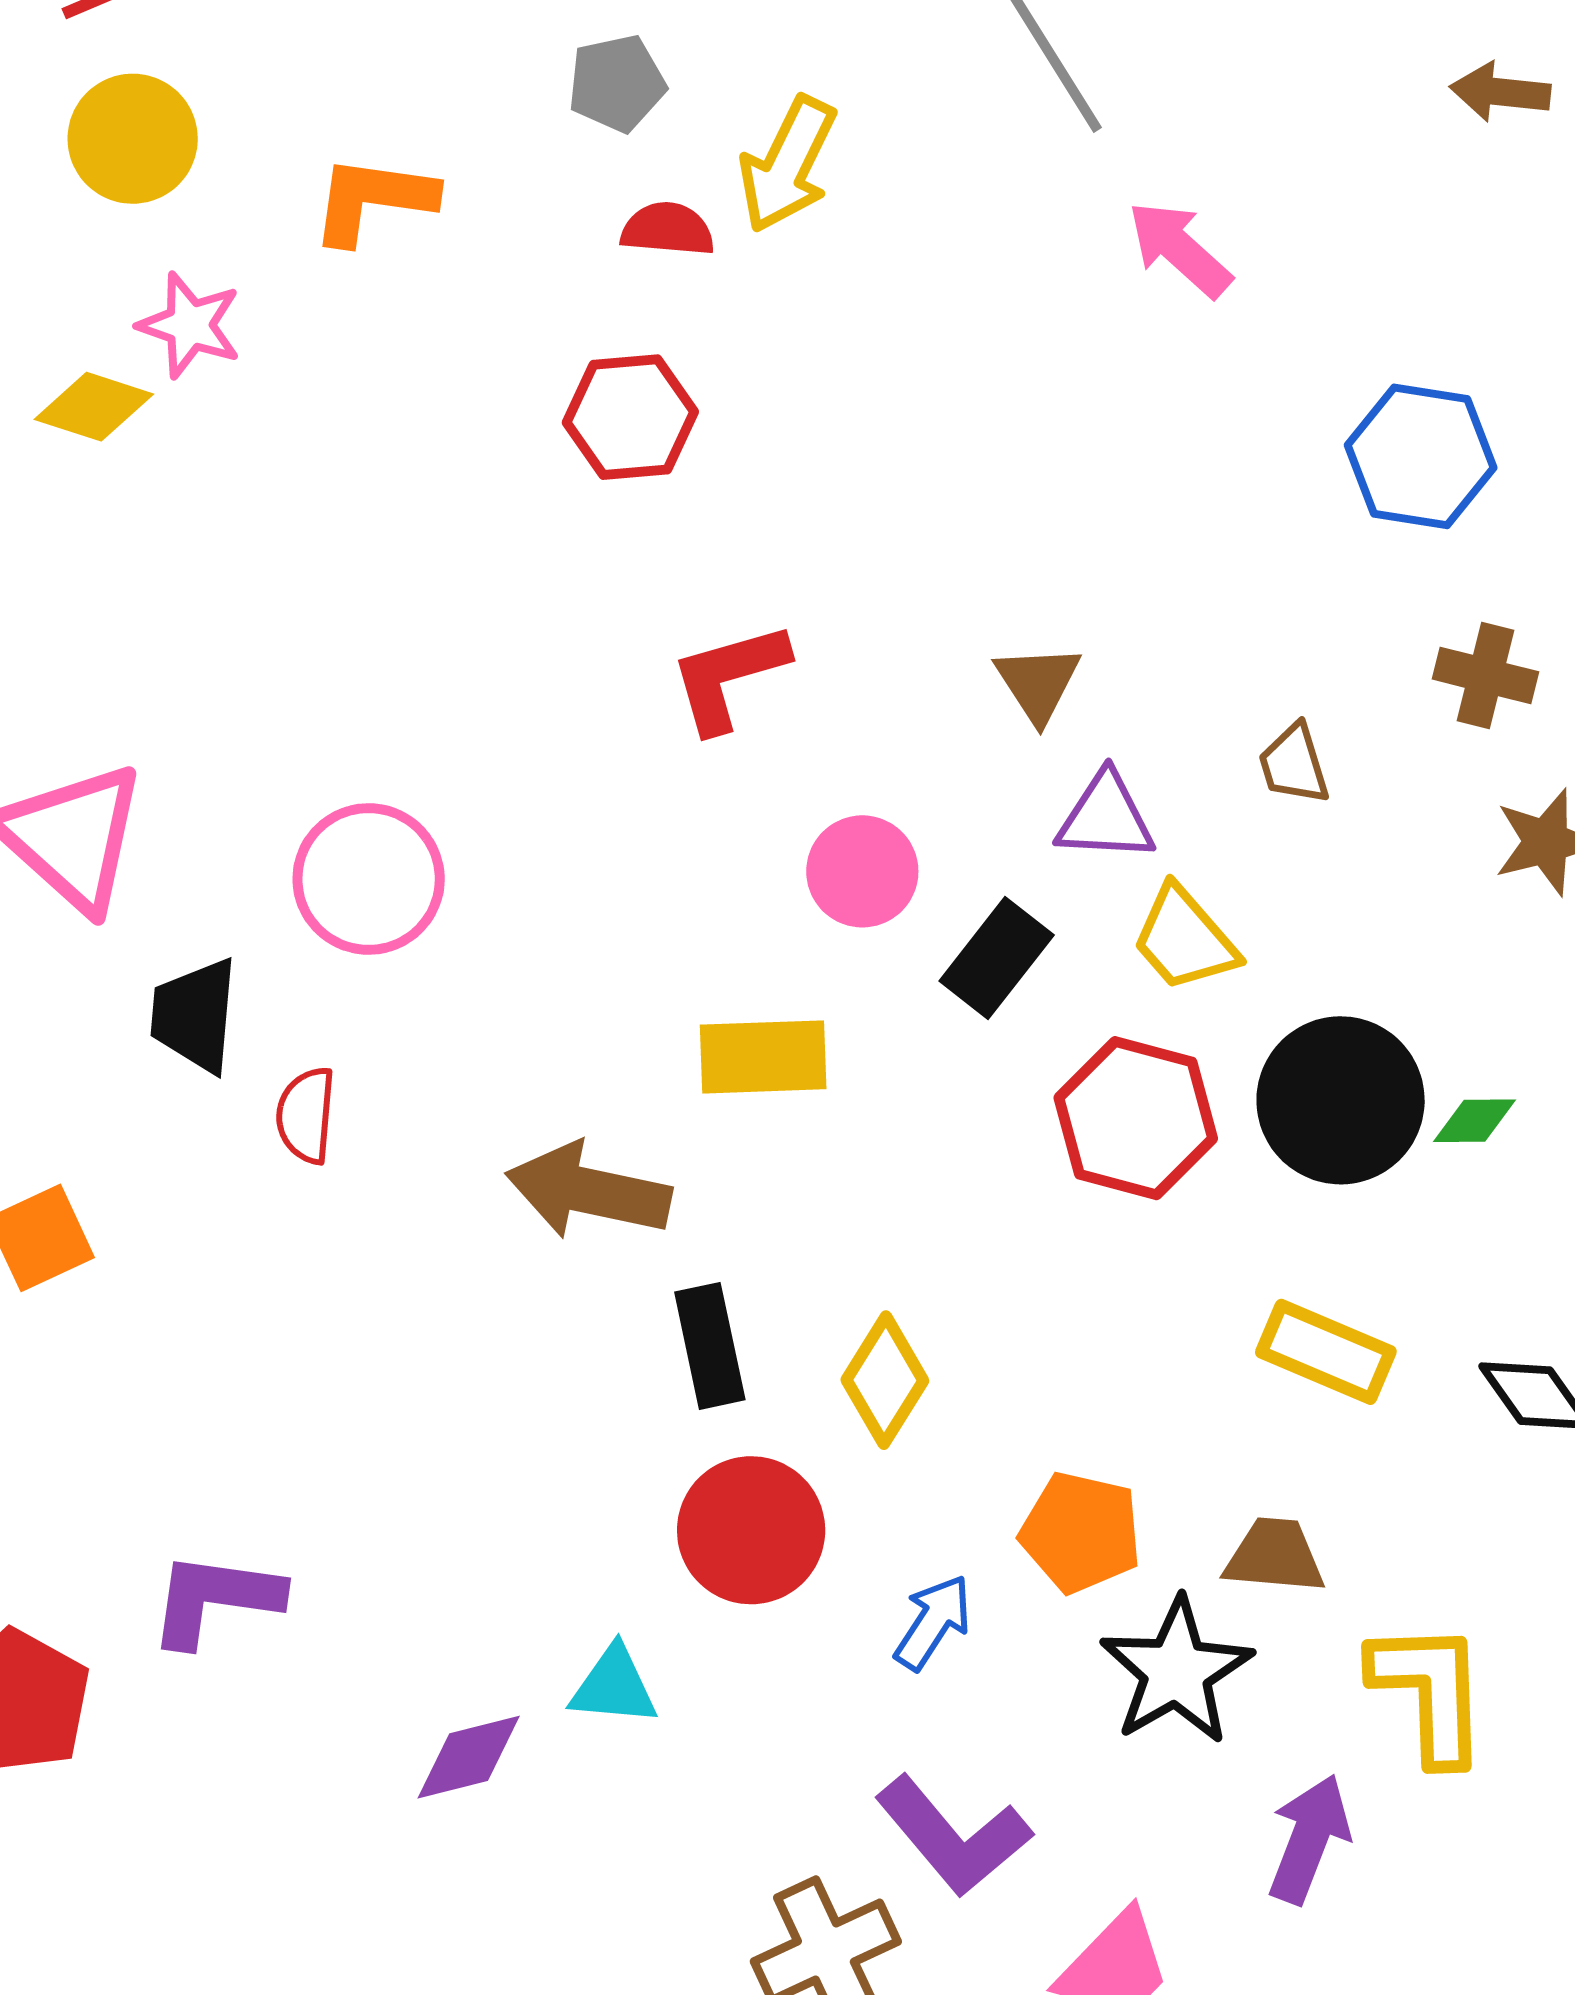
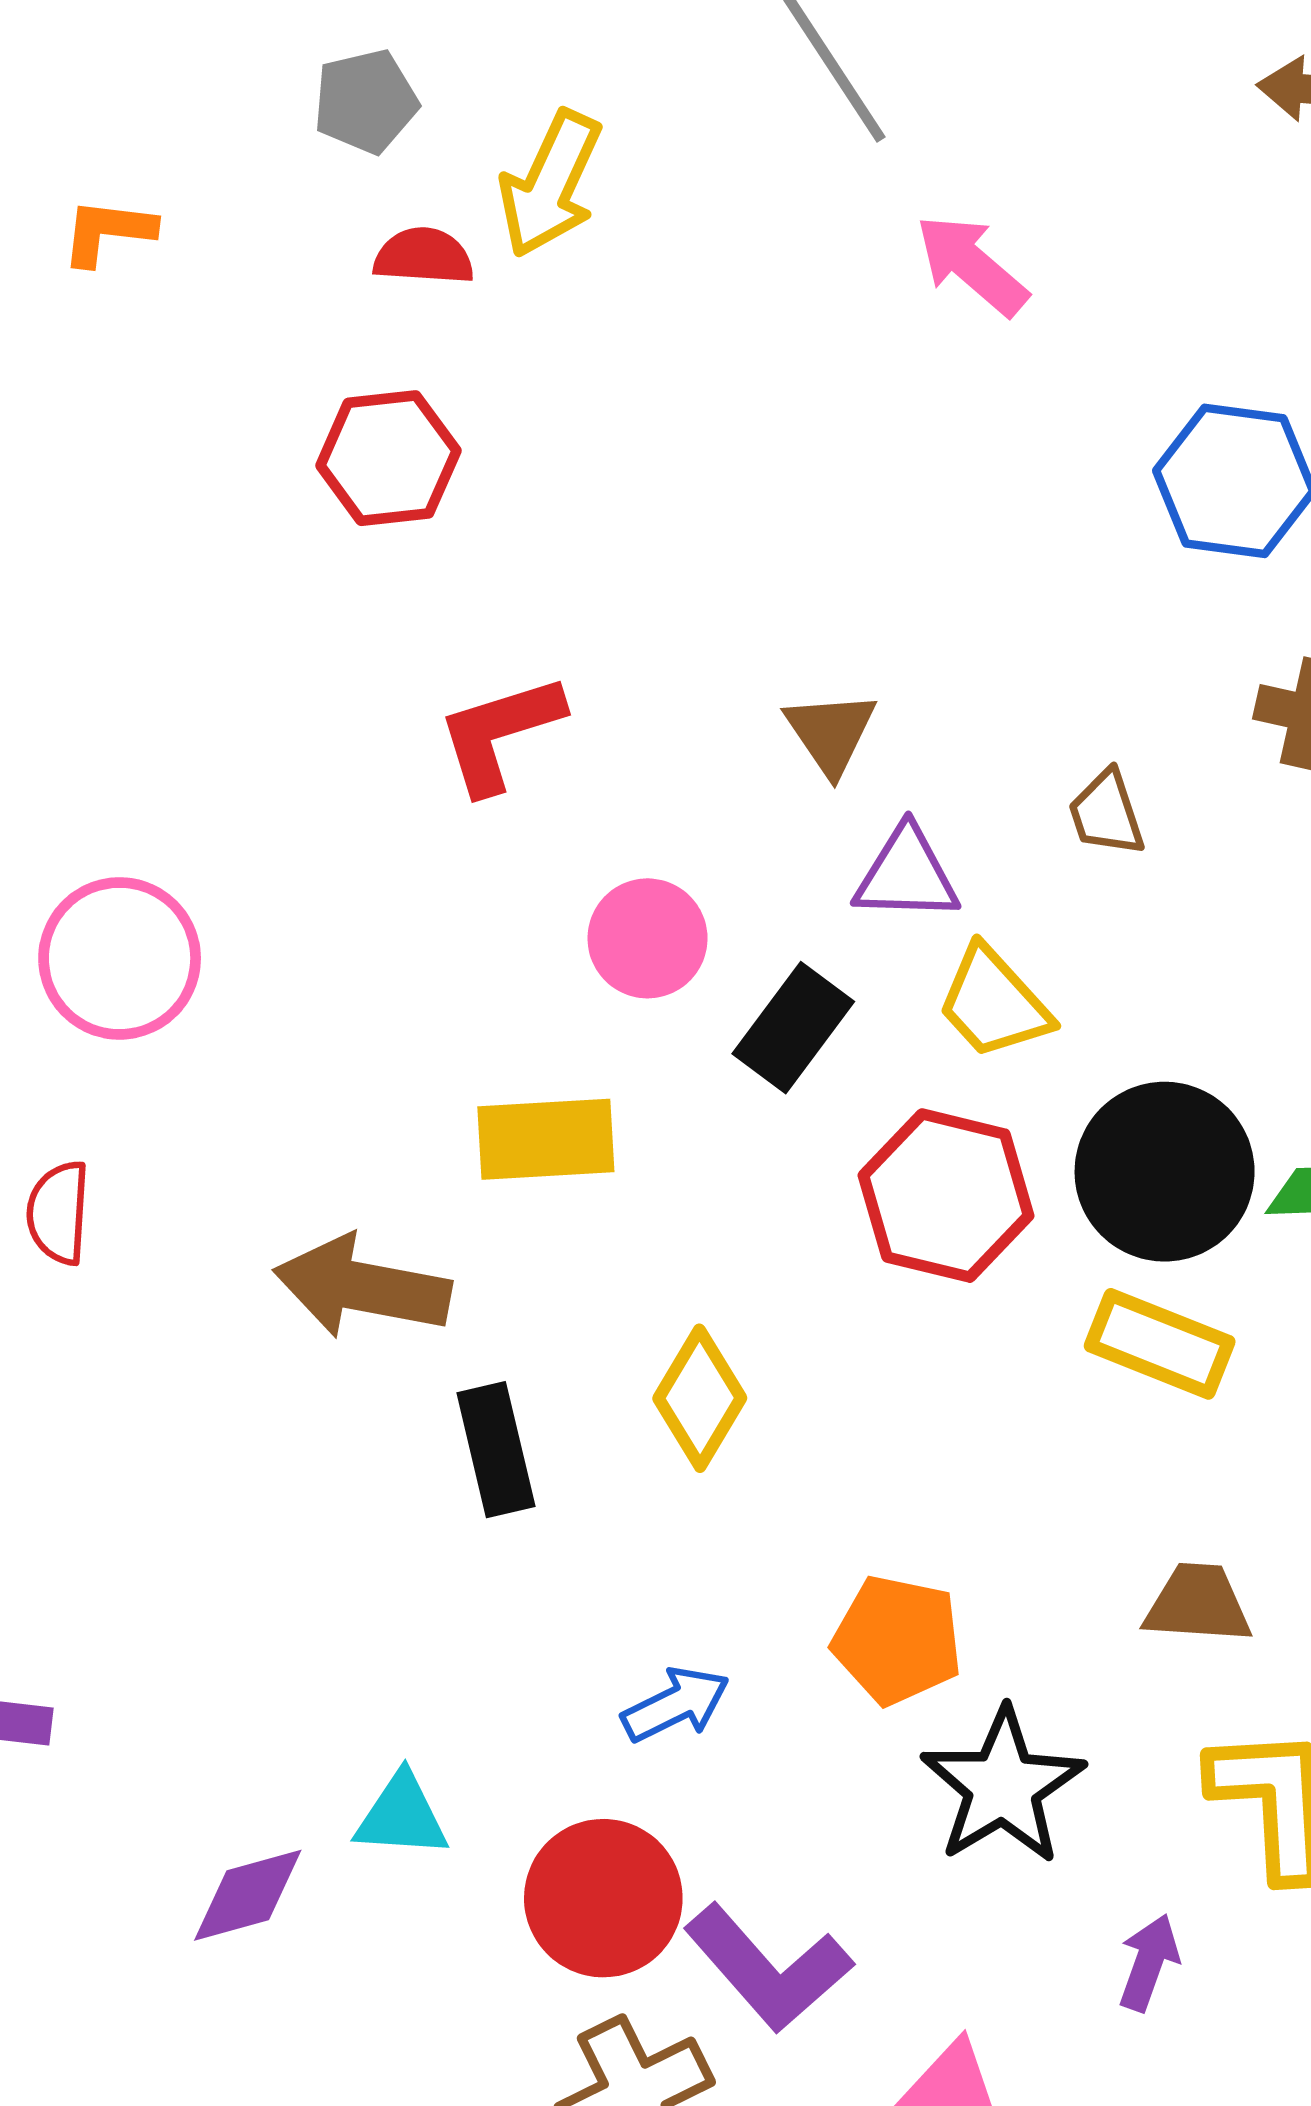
orange L-shape: (373, 200) -> (108, 232), size x0.7
yellow rectangle: (1326, 1352) -> (1160, 1344), moved
yellow diamond: (885, 1380) -> (700, 1398), moved
red circle: (751, 1530) -> (603, 1898), moved
brown trapezoid: (1275, 1556) -> (1198, 1604), moved
blue arrow: (933, 1622) -> (676, 1704), moved, turned 32
purple arrow: (1309, 1839) -> (1149, 1962), size x0.7

